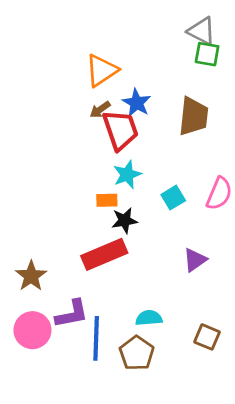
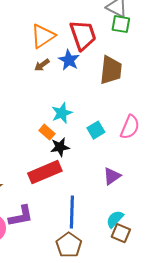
red trapezoid: (120, 130) -> (83, 35), moved
orange rectangle: (107, 200) -> (47, 132), turned 42
cyan semicircle: (149, 318) -> (115, 219), moved, turned -42
blue line: (96, 338) -> (72, 212), moved

